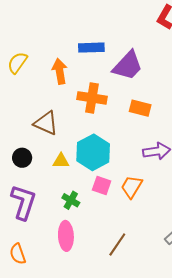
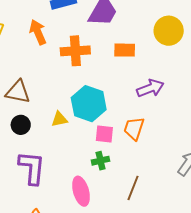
brown triangle: (46, 123) -> (18, 92), moved
green cross: (71, 200) -> (101, 161), moved, turned -30

